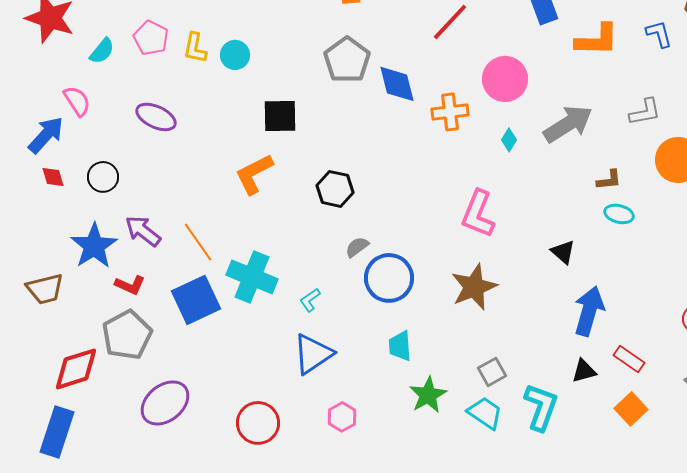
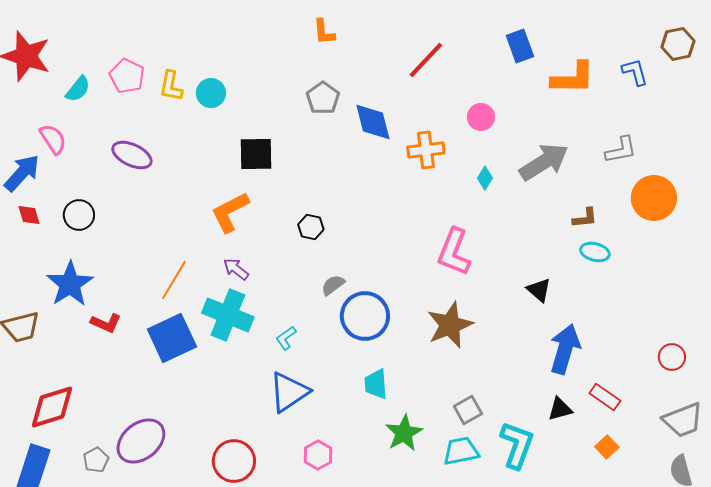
gray pentagon: (347, 60) -> (323, 98), size x0.7
pink circle: (505, 79) -> (481, 117), size x0.6
black hexagon: (335, 189) -> (311, 227), size x0.7
purple arrow: (143, 231) -> (236, 269), moved, size x0.7
orange line: (198, 242) -> (174, 280), turned 66
gray pentagon: (127, 335) -> (96, 460), moved, size x0.5
orange square: (631, 409) -> (607, 447), size x0.7
cyan trapezoid: (485, 413) -> (461, 451), turned -45

